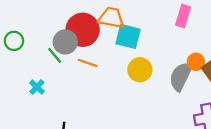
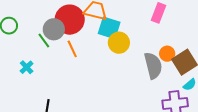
orange line: (88, 63) -> (72, 49), turned 42
yellow circle: (140, 70) -> (119, 43), moved
gray semicircle: (181, 76) -> (153, 66), turned 136

